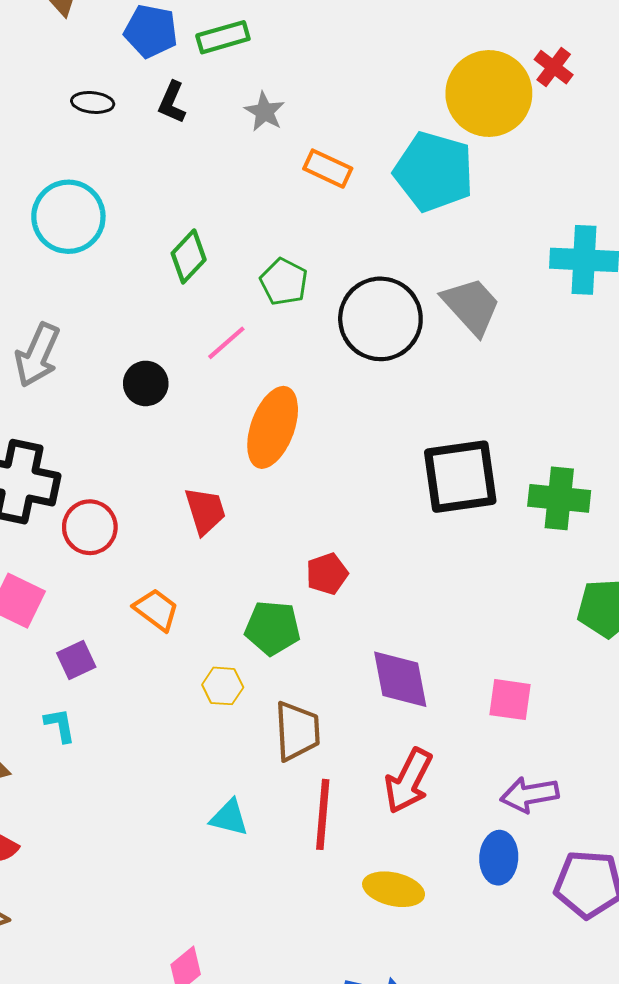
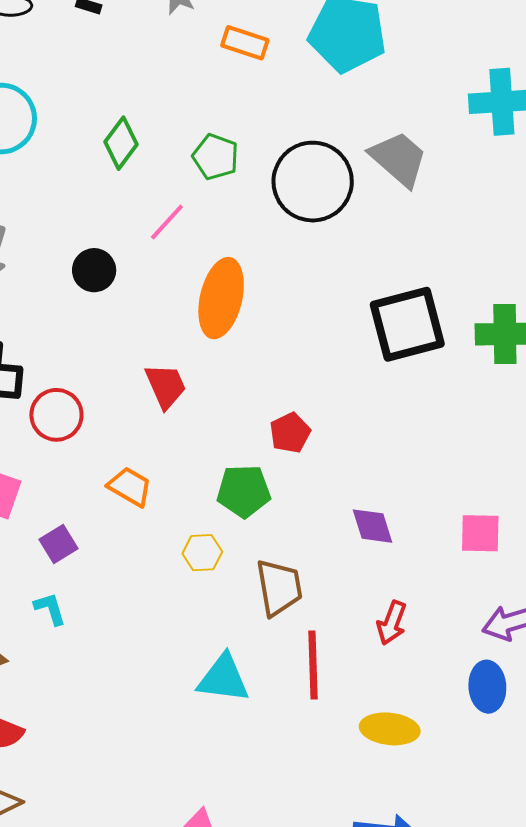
purple diamond: (400, 679) -> (372, 526), size x0.7
red arrow: (408, 781) -> (392, 623), size x0.7
cyan triangle: (229, 818) -> (223, 678), size x1.4

